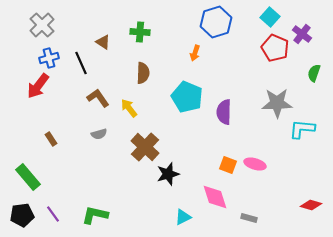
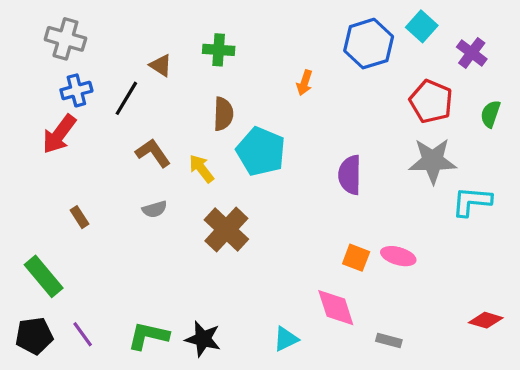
blue hexagon: (216, 22) -> (369, 44), moved
gray cross: (42, 25) -> (65, 39), turned -30
red pentagon: (275, 48) -> (431, 101), moved
black line: (81, 63) -> (126, 98), turned 55
cyan pentagon: (187, 97) -> (261, 151), moved
black star: (168, 174) -> (203, 339), moved, turned 30

